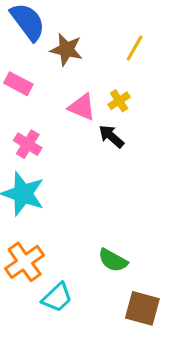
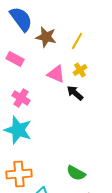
yellow line: (135, 48) -> (77, 41), moved
orange cross: (25, 262) -> (19, 174), turned 30

